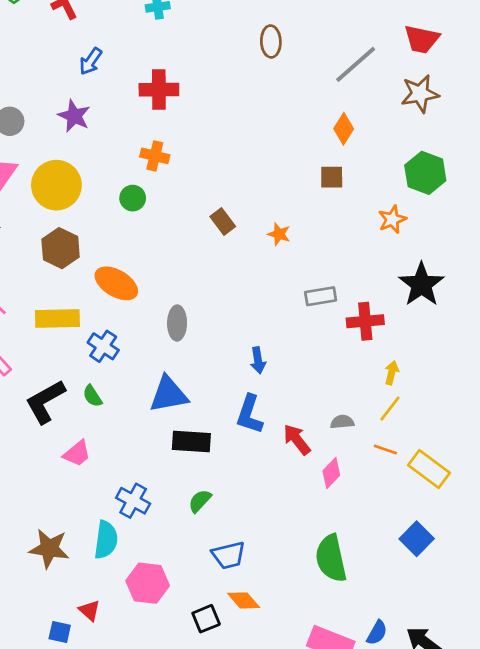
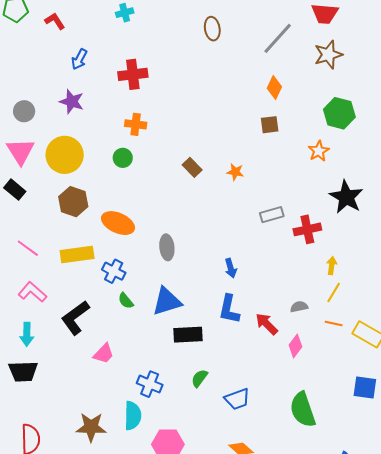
green semicircle: (92, 396) -> (126, 301), moved
blue square: (417, 539) -> (365, 388), turned -30
blue trapezoid: (229, 555) -> (237, 399), moved

